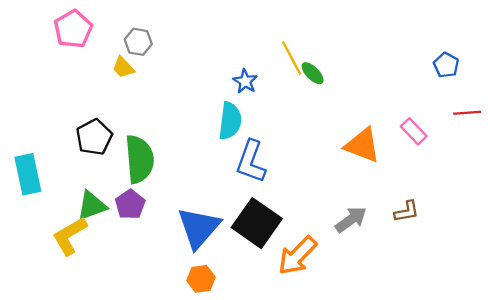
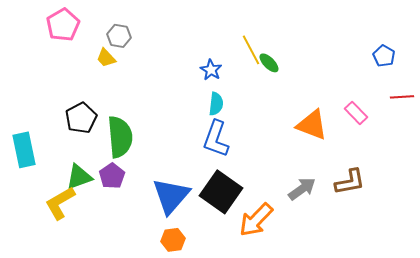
cyan semicircle: (230, 121) -> (216, 104), moved, size x0.7
brown L-shape: (407, 211) -> (350, 182), size x1.4

